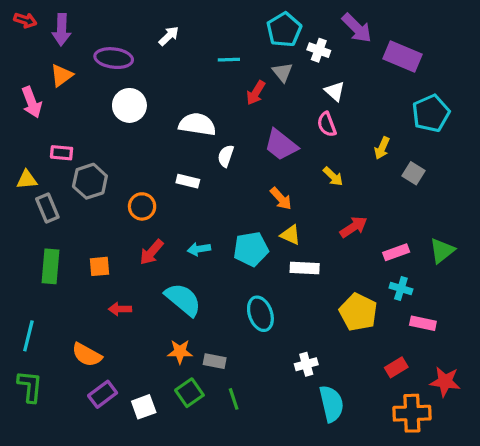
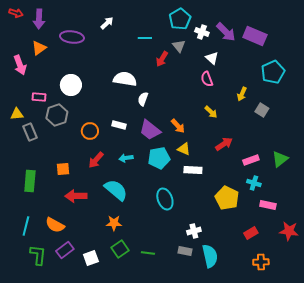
purple arrow: (357, 28) -> (226, 32), moved
white circle: (129, 105) -> (71, 85), moved
purple trapezoid: (281, 145) -> (150, 130), moved
white rectangle: (188, 181) -> (119, 125), moved
green rectangle: (51, 266) -> (30, 181), moved
red arrow: (120, 309) -> (76, 196), size x1.5
cyan line: (28, 336) -> (26, 226), moved
gray rectangle: (215, 361) -> (185, 251), moved
red star: (445, 382) -> (289, 231), moved
green L-shape: (30, 386) -> (38, 255), moved
green line: (234, 399) -> (148, 253), turned -64
orange cross: (412, 413) -> (261, 262), size x0.7

